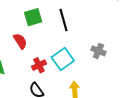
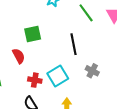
black line: (63, 20) -> (73, 44), moved
red cross: (39, 65) -> (35, 80), turned 32

